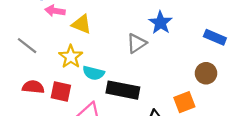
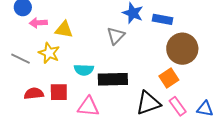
blue rectangle: (215, 37) -> (163, 19), moved
yellow star: (71, 57) -> (49, 53), moved
brown circle: (206, 73) -> (182, 49), size x1.6

